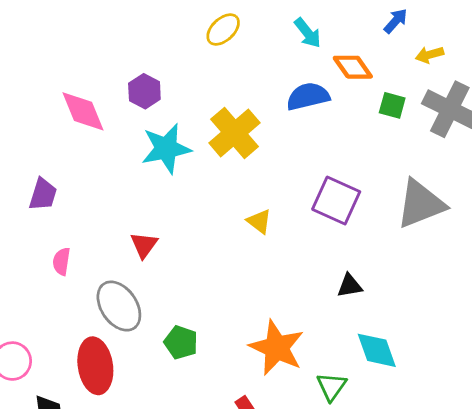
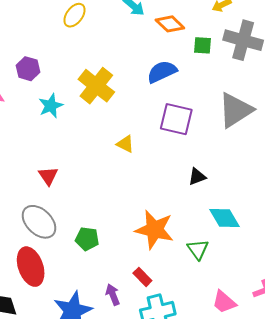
blue semicircle: (308, 96) -> (162, 72), moved
cyan star: (166, 149) -> (51, 106), size x0.7

